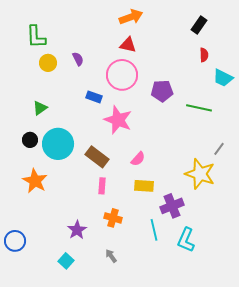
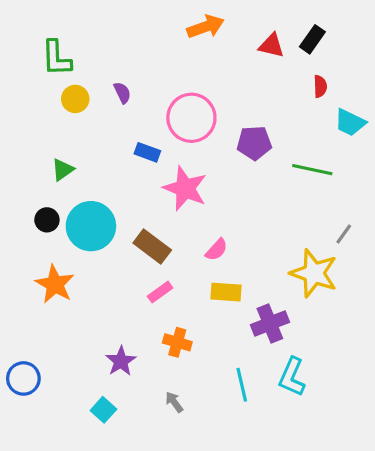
red triangle: (128, 45) -> (272, 46), moved
pink rectangle: (102, 186) -> (160, 292), turned 49
cyan line: (154, 230) -> (242, 385), moved

